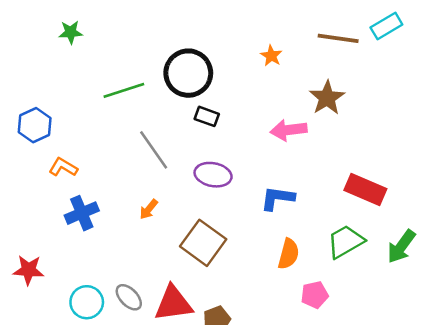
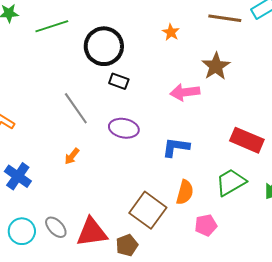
green line: (124, 90) -> (52, 26), moved
blue cross: (82, 213) -> (18, 176), moved, turned -32
brown square: (203, 243) -> (148, 210), moved

